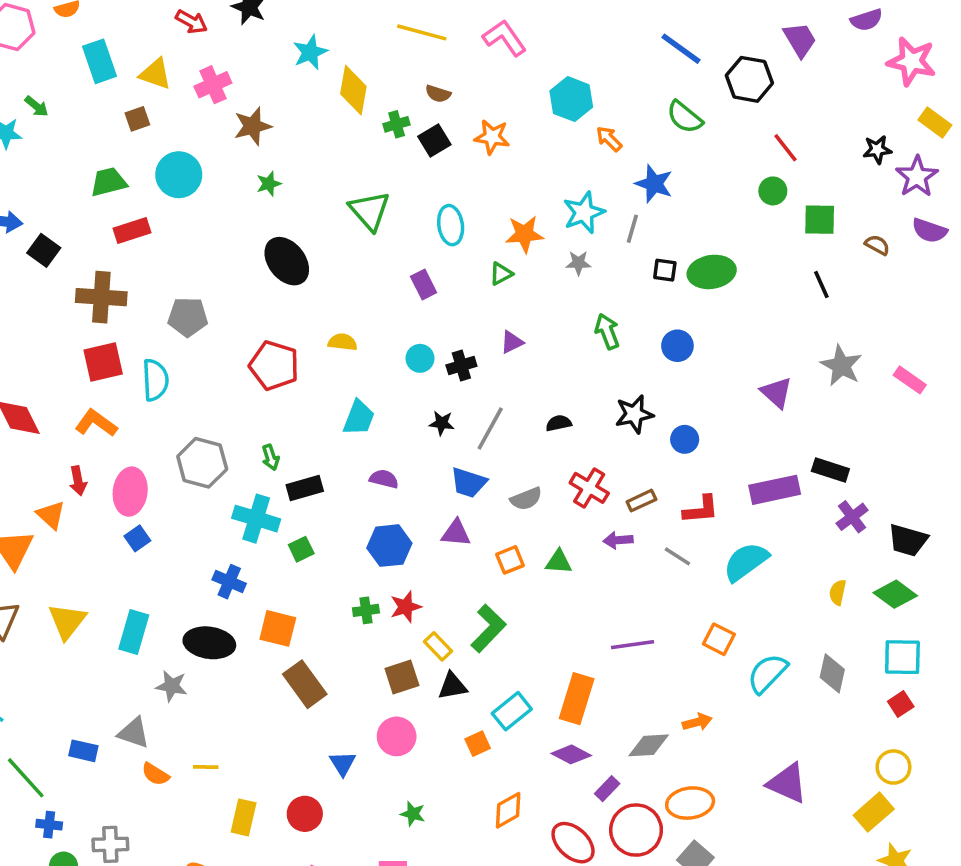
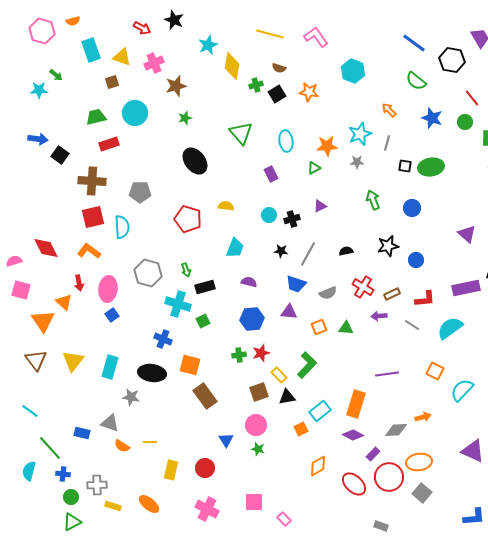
orange arrow: (609, 139) -> (389, 110), moved
blue star: (654, 184) -> (432, 118), moved
green star: (413, 814) -> (258, 449), moved

